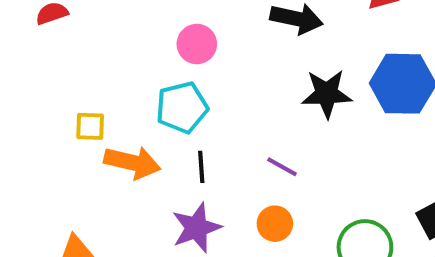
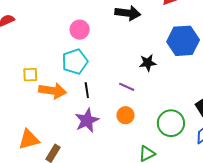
black star: (327, 94) -> (148, 63), moved, size x0.7

